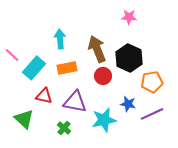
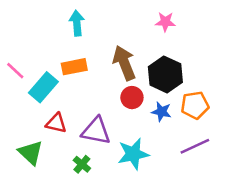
cyan arrow: (60, 39) -> (77, 23), moved
orange rectangle: (67, 68) -> (74, 67), moved
blue star: (128, 104) -> (161, 112), moved

